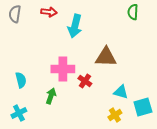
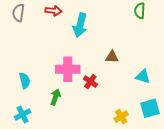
brown triangle: (106, 57) -> (112, 57), size x0.6
cyan triangle: (121, 92) -> (143, 76), moved

